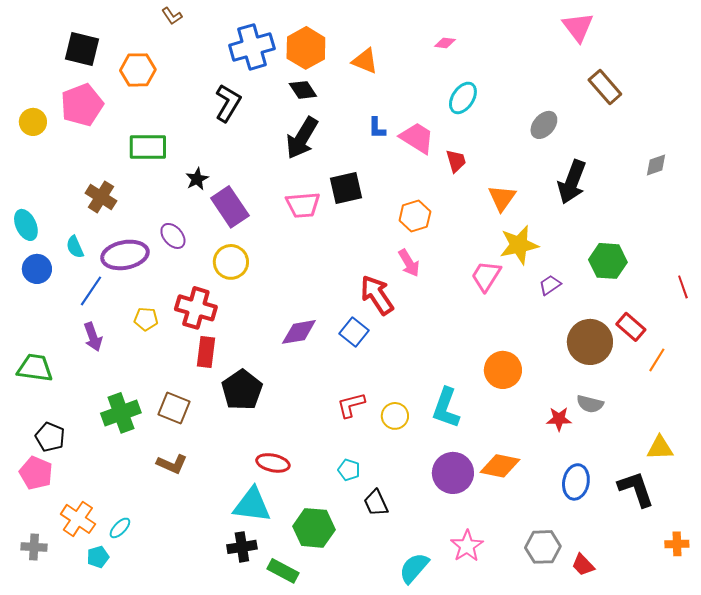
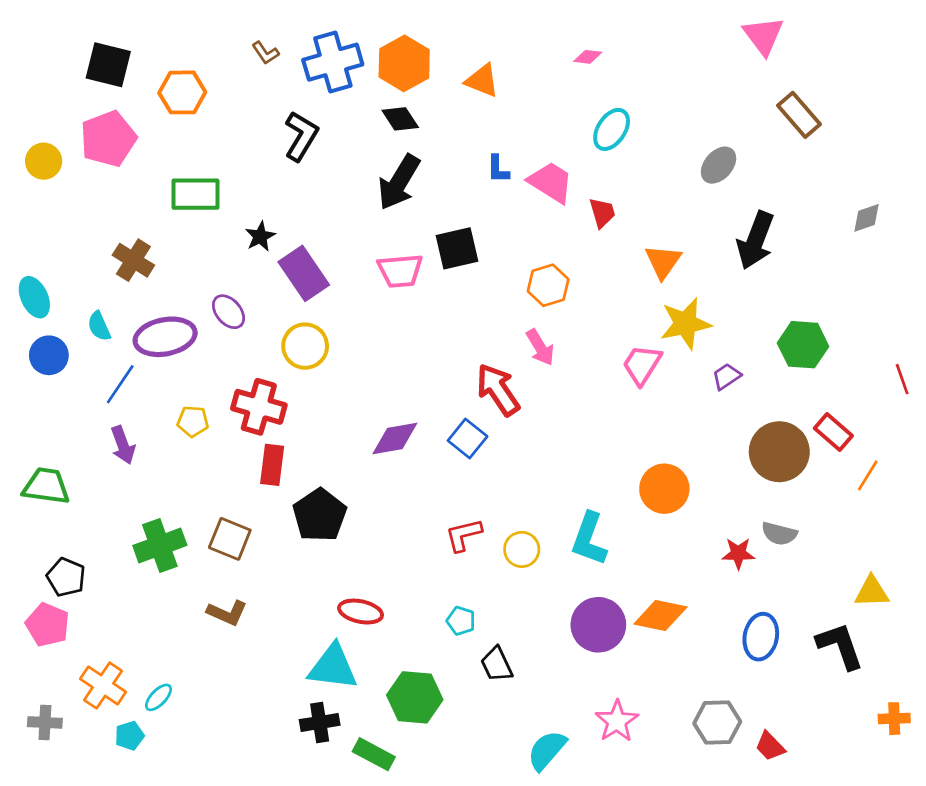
brown L-shape: (172, 16) -> (265, 53), moved

